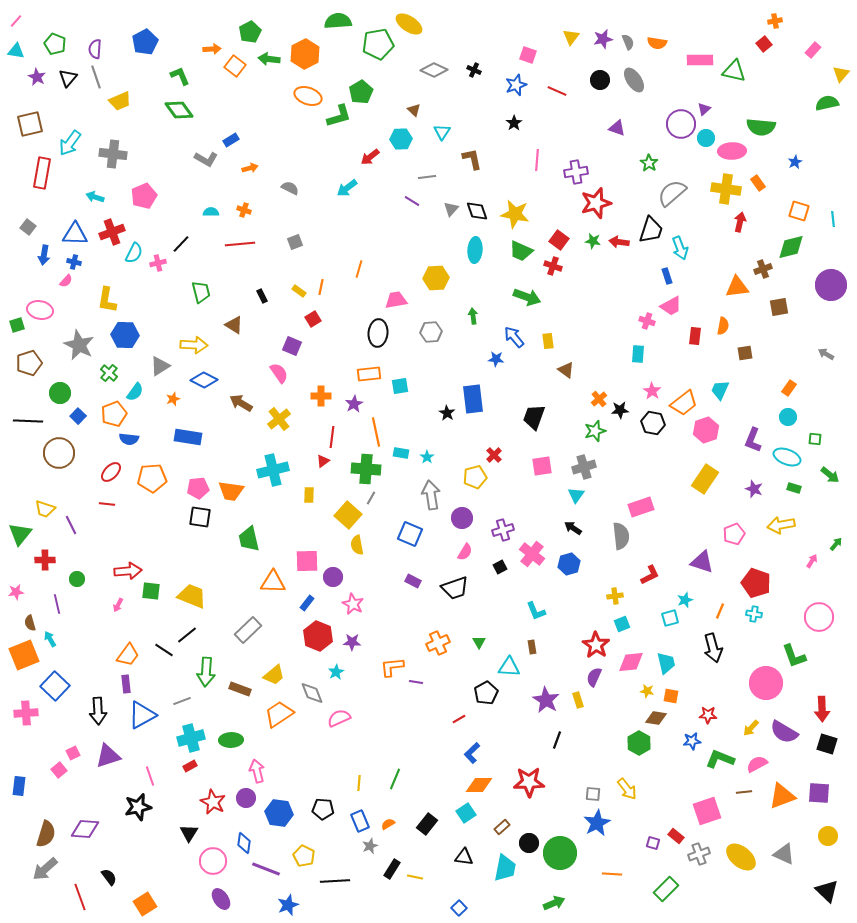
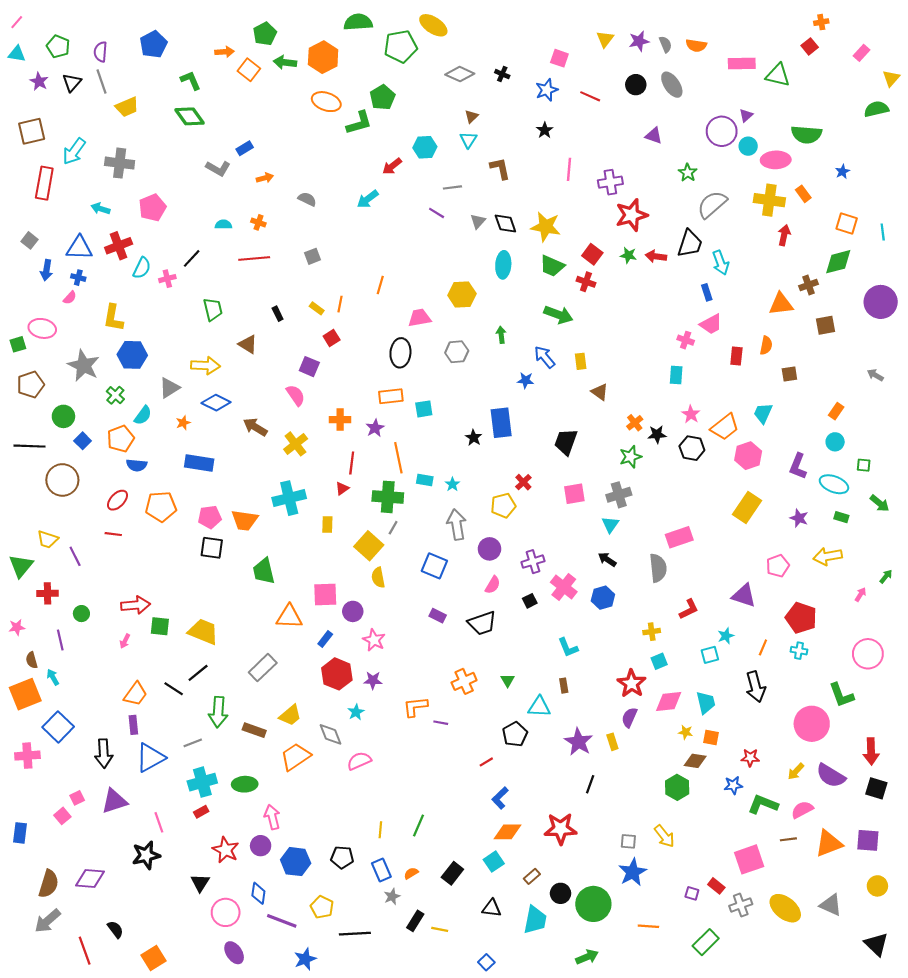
brown triangle: (414, 110) -> (471, 116), moved, turned 32

